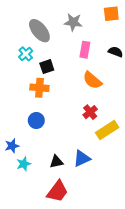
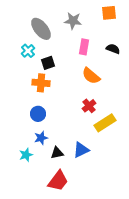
blue star: (12, 146) -> (41, 138), moved

